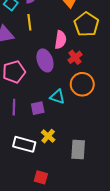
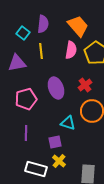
pink semicircle: (60, 40) -> (71, 50), moved
purple square: (38, 108) -> (55, 142), moved

